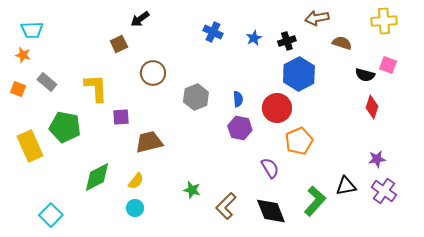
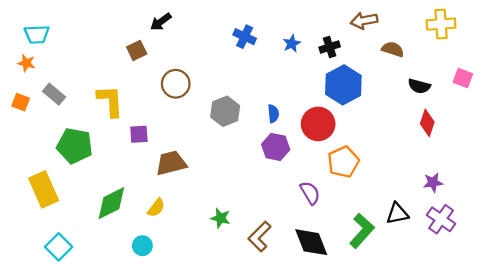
pink square: (388, 65) -> (463, 78), moved
yellow rectangle: (30, 146) -> (44, 189), moved
cyan circle: (135, 208) -> (142, 246), moved

